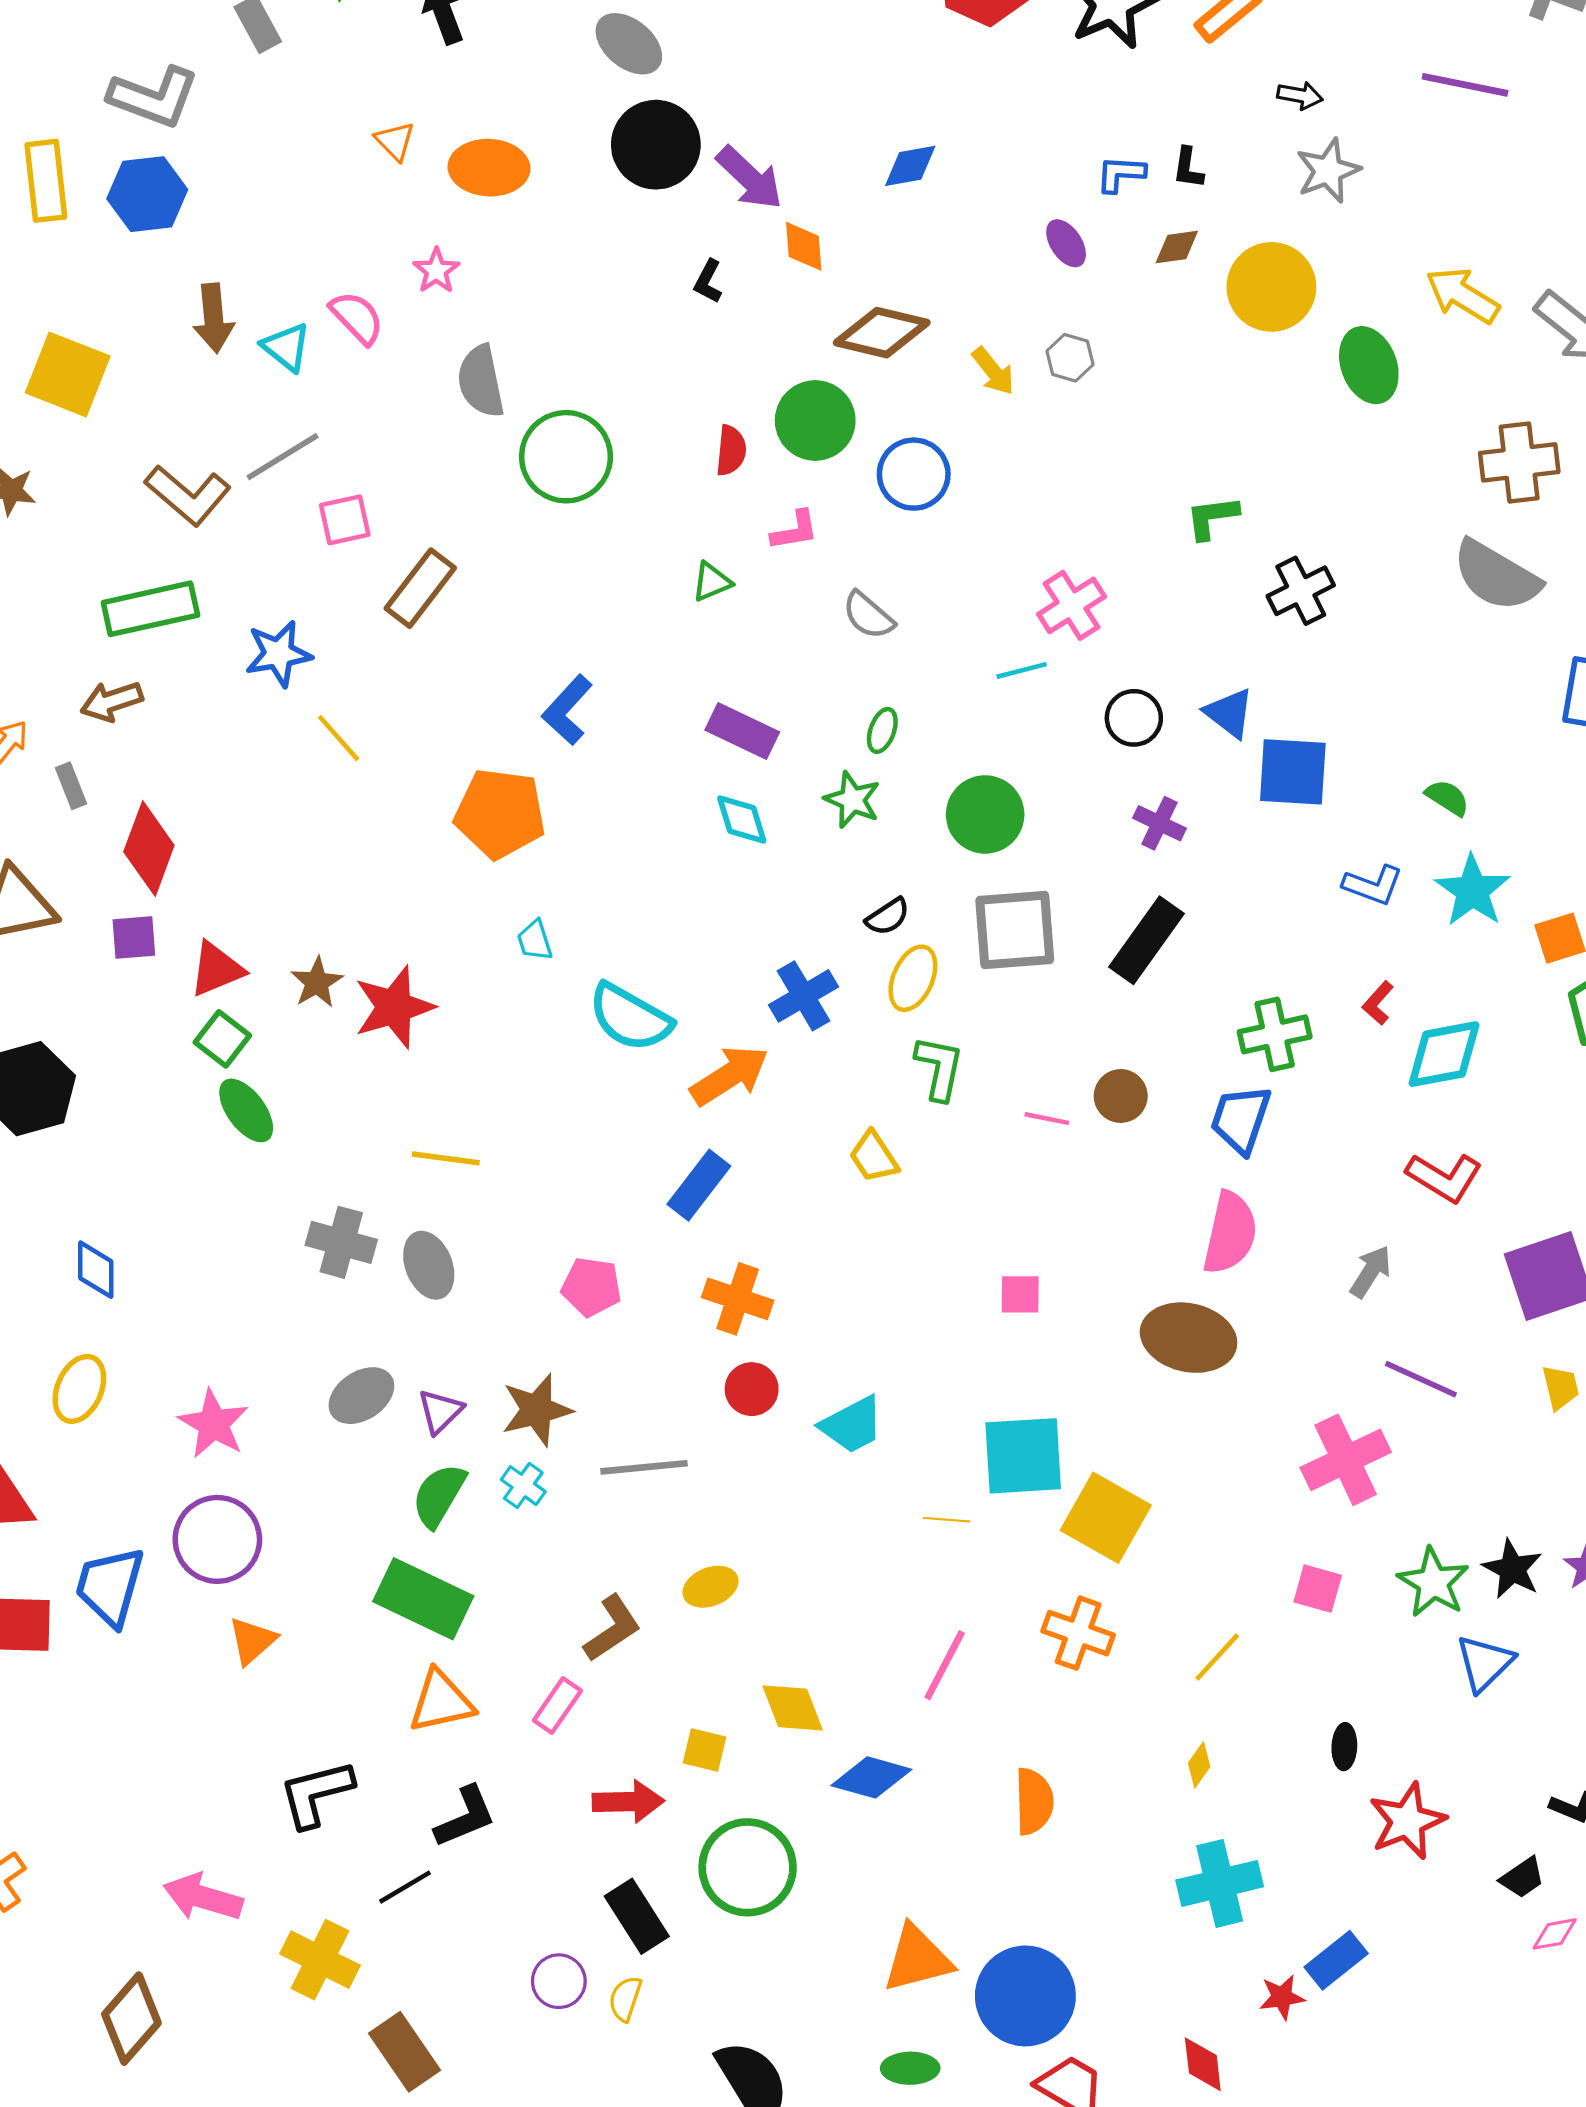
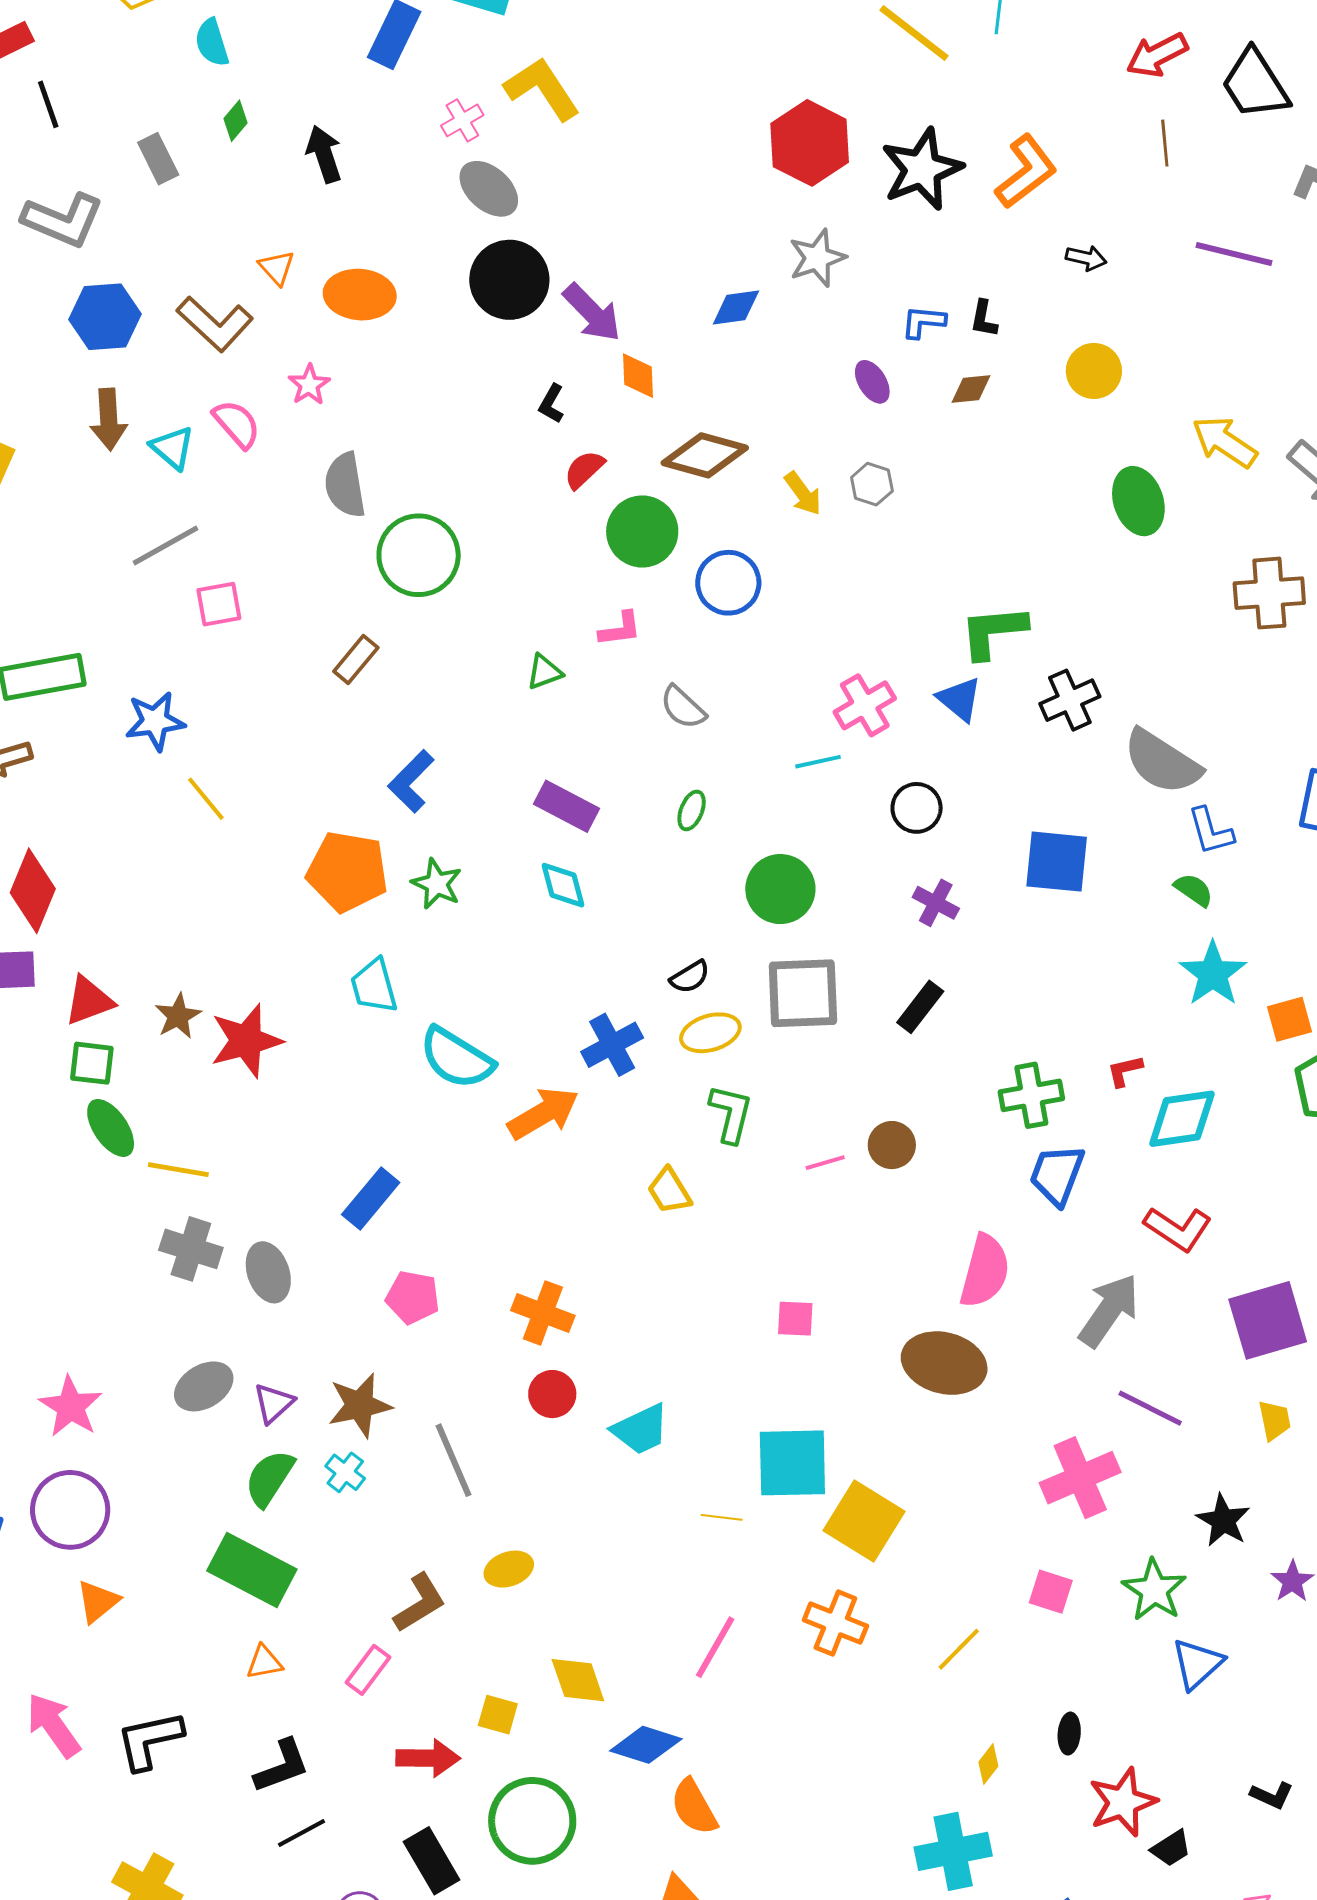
gray star: (1328, 171) -> (817, 258), moved
blue hexagon: (147, 194) -> (105, 317), moved
yellow circle: (1271, 287) -> (1094, 371), moved, size x0.7
red semicircle: (731, 450) -> (584, 470), moved, turned -141
brown L-shape: (188, 495) -> (215, 324), moved
green L-shape: (1212, 517) -> (993, 632), size x1.4
gray semicircle: (1496, 576) -> (1162, 762), moved
brown rectangle: (420, 588) -> (356, 659), moved, size x0.7
blue triangle: (1229, 713) -> (960, 699), moved
green star: (852, 800) -> (437, 884), moved
blue L-shape: (1373, 885) -> (1211, 831), moved, turned 52
cyan trapezoid: (535, 940) -> (374, 986), size x1.5
black rectangle: (1147, 940) -> (920, 1007), size x0.7
yellow ellipse: (913, 978) -> (710, 1033), turned 48
red L-shape: (1378, 1003) -> (1125, 1071), turned 33
green square: (222, 1039) -> (92, 1063), turned -33
pink line: (1047, 1119) -> (825, 1163), turned -30
blue trapezoid: (1241, 1119) -> (1057, 1175), moved
yellow line: (446, 1158) -> (178, 1170), moved
blue rectangle: (699, 1185) -> (371, 1198), moved
gray arrow: (1371, 1272) -> (1109, 1310), size x1.6
gray line: (644, 1467) -> (454, 1460), turned 70
black star: (1512, 1569) -> (1223, 1520), moved
orange triangle: (441, 1702) -> (264, 1662), size x0.6
yellow diamond: (1199, 1765) -> (988, 1764), moved
orange semicircle: (1034, 1801) -> (694, 1807), moved, turned 150
black trapezoid: (1522, 1878) -> (1171, 1848), moved
black line: (405, 1887) -> (301, 1833), moved
pink arrow: (203, 1897) -> (53, 1725), moved, turned 36

